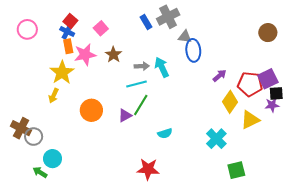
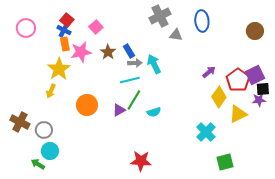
blue rectangle: (146, 22) -> (129, 51), moved
blue ellipse: (193, 50) -> (202, 21), moved
red pentagon: (250, 84) -> (238, 80), turned 30
cyan semicircle: (165, 133) -> (154, 112), moved
gray circle: (34, 137) -> (44, 130), moved

